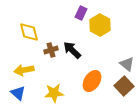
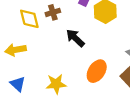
brown cross: (51, 50) -> (53, 12), moved
yellow arrow: (24, 70) -> (16, 50), moved

